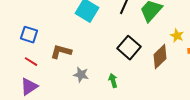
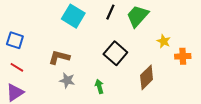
brown L-shape: (61, 52) -> (59, 57), moved
brown diamond: (160, 57) -> (147, 77), moved

